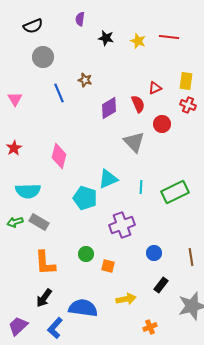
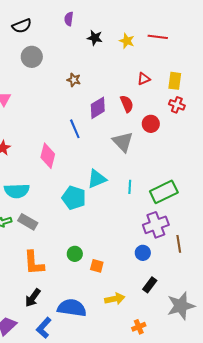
red triangle: (155, 88) -> (144, 79), moved
blue line: (59, 93) -> (75, 129), moved
purple cross: (122, 225) -> (156, 225), moved
brown line: (191, 257) -> (179, 244), moved

